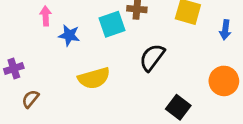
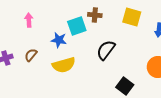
blue star: (69, 35) -> (59, 40), moved
brown semicircle: (30, 99) -> (31, 55), moved

